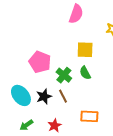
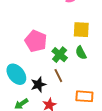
black star: (44, 96) -> (38, 85), moved

